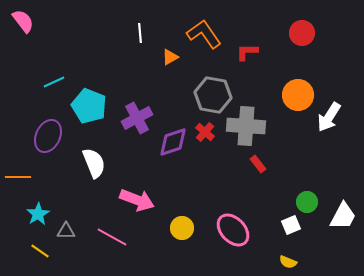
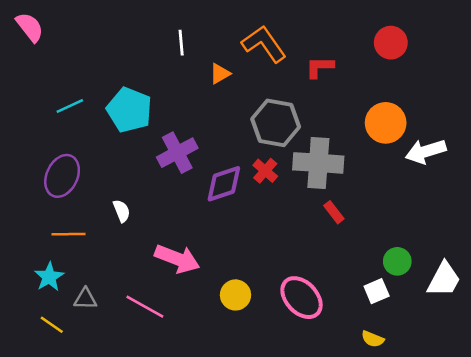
cyan pentagon: (89, 106) -> (129, 110), moved
white arrow: (329, 117) -> (426, 151), turned 40
white semicircle: (94, 163) -> (122, 211), size x0.6
orange line: (18, 177) -> (69, 234), moved

